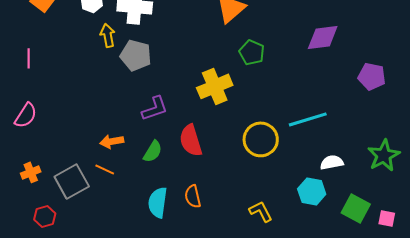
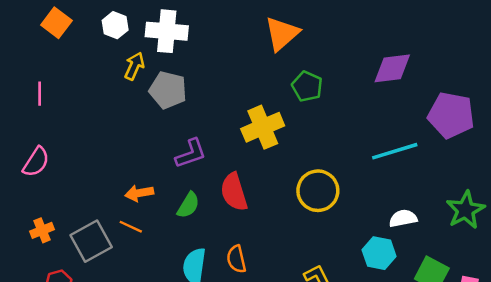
yellow arrow: (108, 35) -> (134, 66), turned 35
purple pentagon: (372, 76) -> (451, 115), size x1.4
cyan line: (308, 119) -> (395, 151), moved

